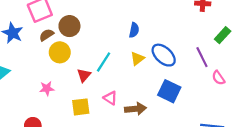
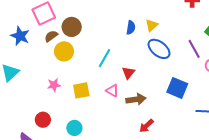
yellow triangle: (137, 59) -> (152, 25), moved
red triangle: (84, 75) -> (128, 73), moved
blue square: (169, 91) -> (177, 88), moved
yellow square: (81, 107) -> (81, 90), moved

